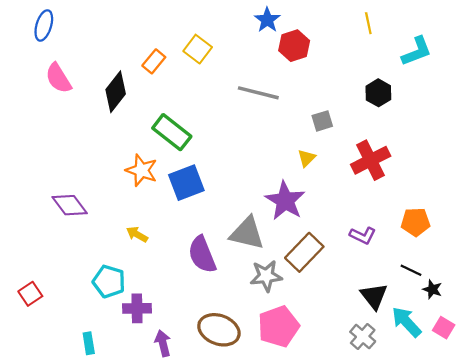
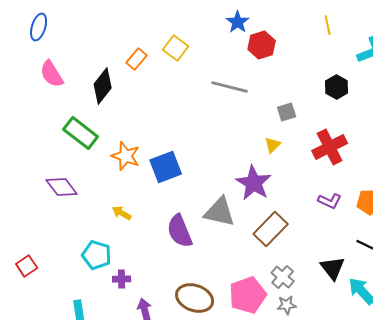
green rectangle: (172, 132) -> (81, 133), moved
purple L-shape: (363, 235) -> (330, 201), moved
gray star: (266, 276) -> (287, 305), moved, size x0.7
purple cross: (137, 308) -> (122, 279), size x0.7
gray cross: (363, 337) -> (283, 277), moved

